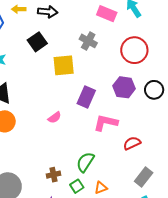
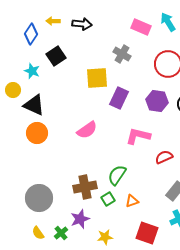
black square: (37, 42) -> (56, 56), moved
purple rectangle: (86, 97) -> (119, 98), moved
pink semicircle: (55, 118) -> (87, 130), size x1.5
brown cross: (54, 175) -> (85, 187), size x1.6

